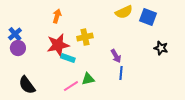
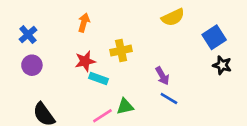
blue square: (148, 17) -> (214, 37), moved, turned 36
blue cross: (15, 34) -> (28, 35), moved
red star: (58, 45) -> (85, 61), size x0.7
blue line: (121, 73) -> (169, 98), turned -64

